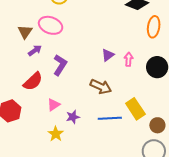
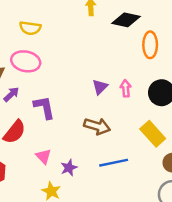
purple L-shape: (60, 65) -> (44, 107), turned -35
pink triangle: (54, 105) -> (43, 156), turned -32
yellow rectangle: (135, 109) -> (153, 134), moved

